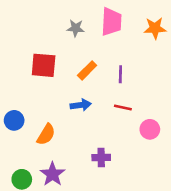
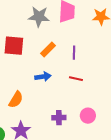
gray star: (76, 28) -> (39, 17), size x1.5
pink circle: (150, 129) -> (88, 116), moved

